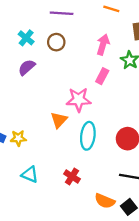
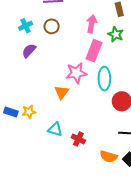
cyan cross: (26, 38) -> (26, 26), turned 32
pink rectangle: (102, 76) -> (94, 51), size x1.5
cyan ellipse: (88, 136) -> (104, 79), moved
cyan triangle: (30, 175) -> (55, 129), moved

